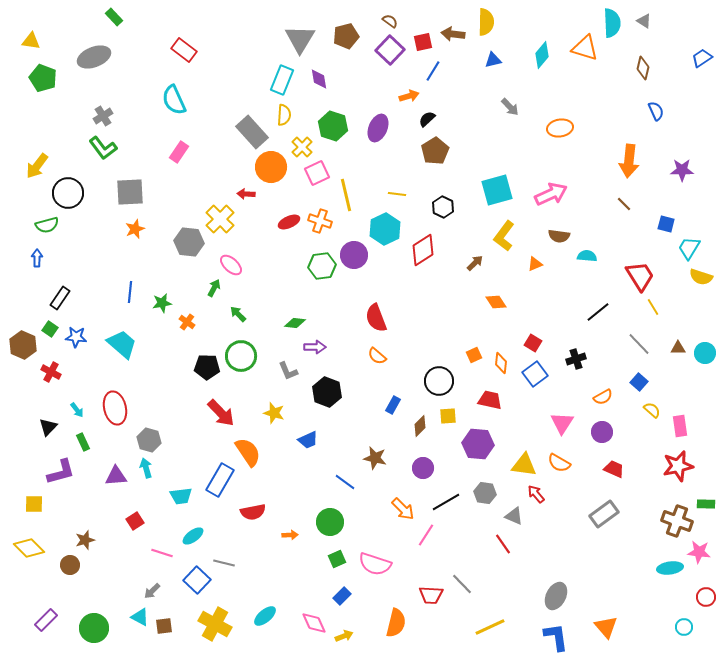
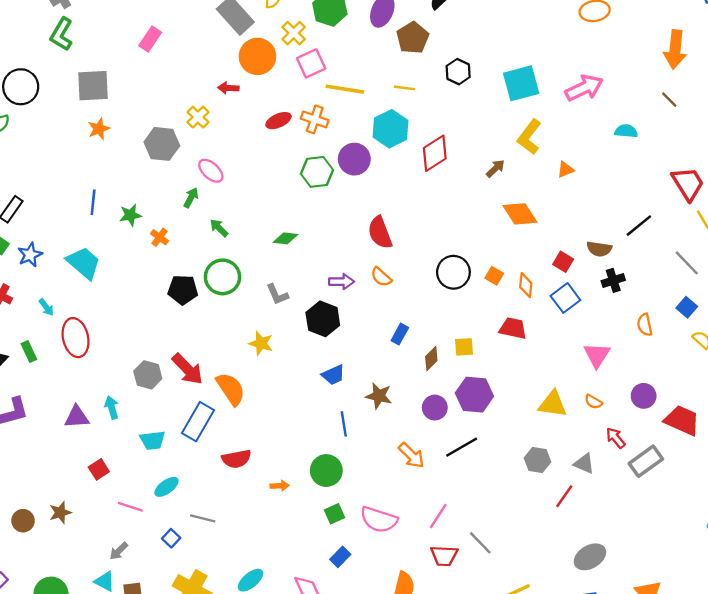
green L-shape: (103, 148) -> (62, 34), turned 68
brown pentagon: (435, 151) -> (413, 38), moved
yellow line: (346, 195) -> (345, 89), turned -68
black hexagon: (443, 207) -> (458, 72), moved
yellow cross: (220, 219) -> (198, 117), size x0.7
brown semicircle: (559, 236) -> (599, 249), moved
cyan semicircle: (587, 256) -> (626, 131), moved
orange diamond: (496, 302) -> (520, 214), size x1.4
blue star: (76, 337) -> (30, 255), turned -30
purple arrow: (315, 347) -> (341, 282), moved
orange square: (474, 355) -> (494, 276), turned -35
black circle: (439, 381) -> (453, 272), moved
orange semicircle: (603, 397) -> (645, 325), turned 108
cyan arrow: (77, 410) -> (46, 307), moved
red arrow: (221, 413) -> (187, 369), moved
purple circle: (602, 432) -> (644, 396), moved
gray hexagon: (149, 440) -> (148, 375), moved
blue trapezoid: (308, 440) -> (333, 375), moved
green rectangle: (83, 442) -> (29, 352), moved
purple hexagon: (478, 444) -> (474, 395), moved
orange semicircle: (559, 463) -> (593, 402), size x0.7
red trapezoid: (614, 469) -> (682, 420), moved, size x1.5
blue line: (345, 482) -> (344, 424), turned 45
gray hexagon: (485, 493) -> (537, 460), moved
red arrow: (536, 494) -> (616, 438), moved
gray triangle: (514, 516) -> (584, 464), moved
pink line: (426, 535) -> (438, 516), moved
brown star: (85, 540) -> (60, 513), moved
red line: (503, 544) -> (564, 496), moved, turned 70
blue square: (197, 580) -> (171, 538), size x0.6
gray ellipse: (556, 596) -> (590, 557), turned 32

